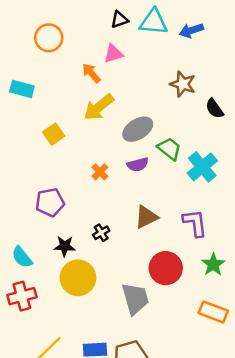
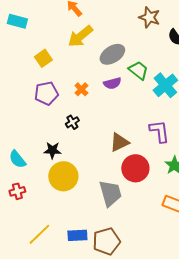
purple pentagon: (50, 202) -> (46, 93), moved
brown triangle: (146, 217) -> (119, 142), moved
black cross: (101, 233) -> (72, 122), moved
red cross: (22, 296) -> (17, 191), size x0.7

